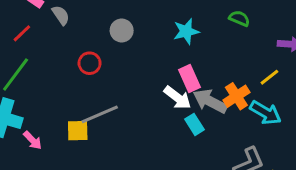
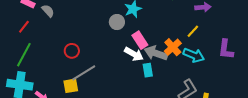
gray circle: (122, 30) -> (117, 22), moved
red circle: (90, 63) -> (72, 51), moved
cyan rectangle: (195, 124) -> (148, 70), turned 32

